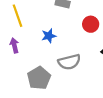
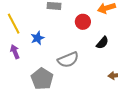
blue star: (49, 36) -> (37, 38), moved

